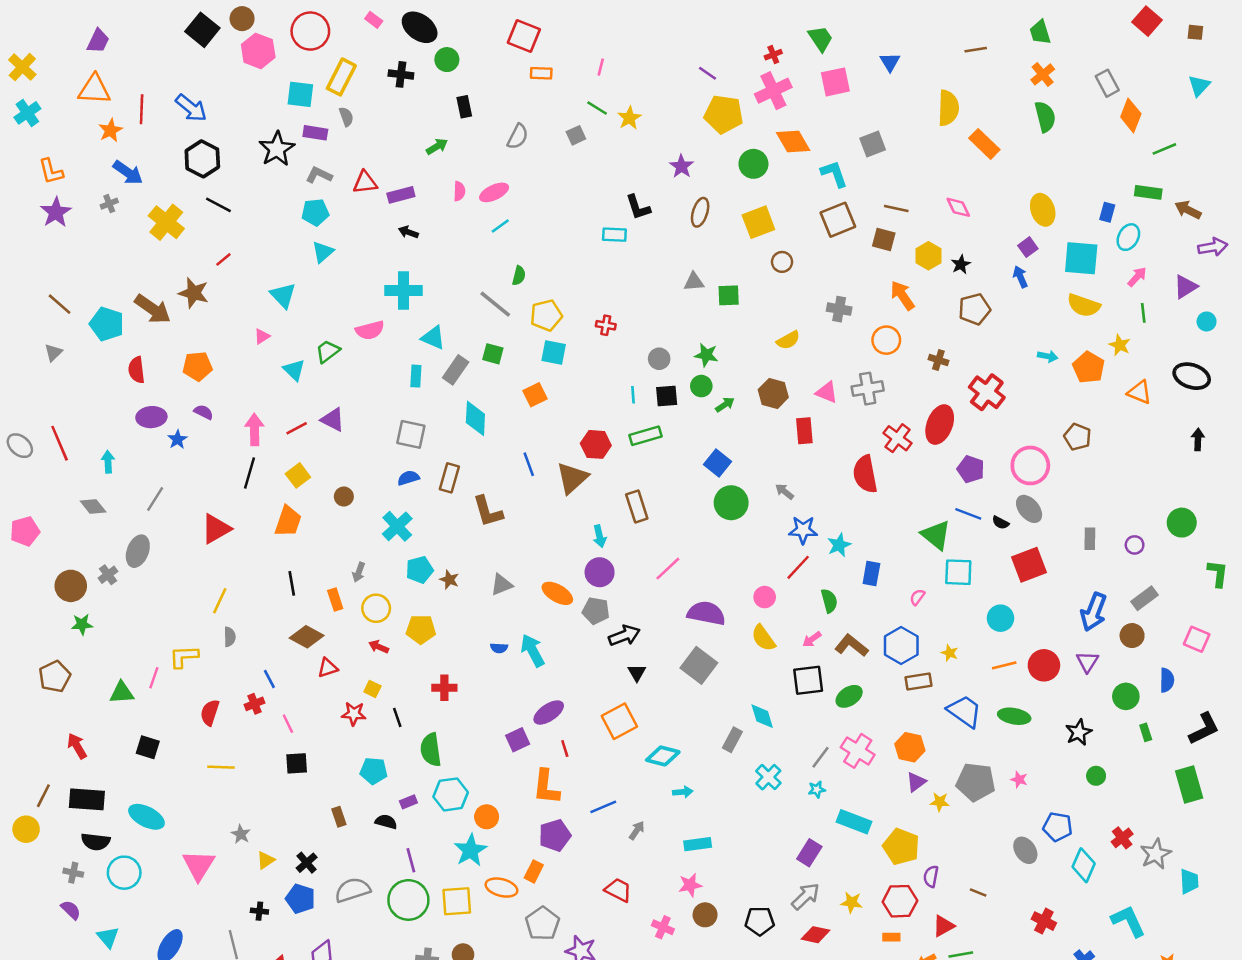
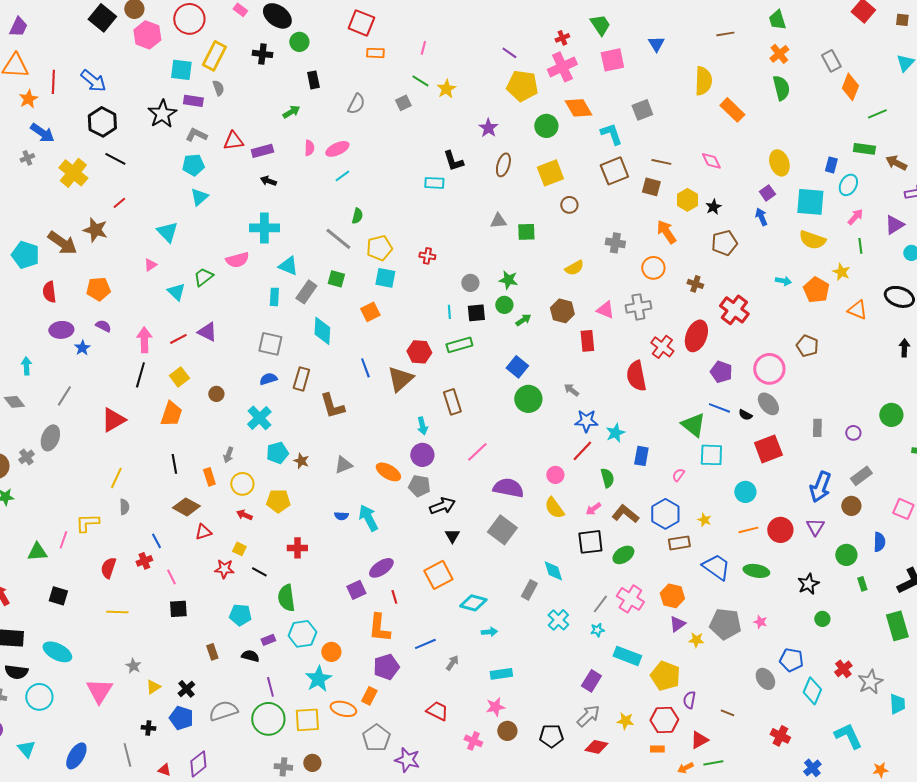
black line: (397, 717) -> (259, 572), turned -42

